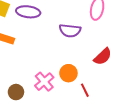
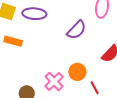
purple semicircle: (70, 31) -> (77, 30), turned -50

